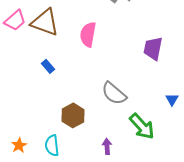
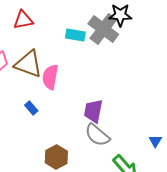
pink semicircle: (88, 34) -> (50, 77), moved
purple trapezoid: (153, 48) -> (93, 111), moved

